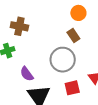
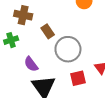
brown rectangle: (73, 35) -> (48, 31), moved

